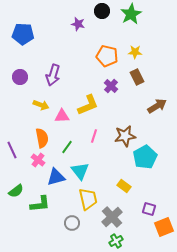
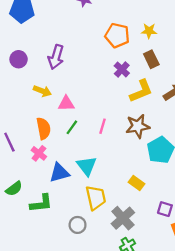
yellow L-shape: (88, 105) -> (141, 91), moved
green line: (67, 147) -> (72, 127), moved

